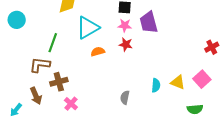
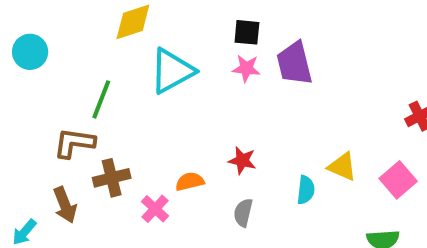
red star: (126, 44) -> (242, 161), moved
orange semicircle: (98, 52) -> (190, 181), moved
yellow triangle: (178, 82) -> (342, 167), moved
pink cross: (71, 104) -> (155, 209), moved

